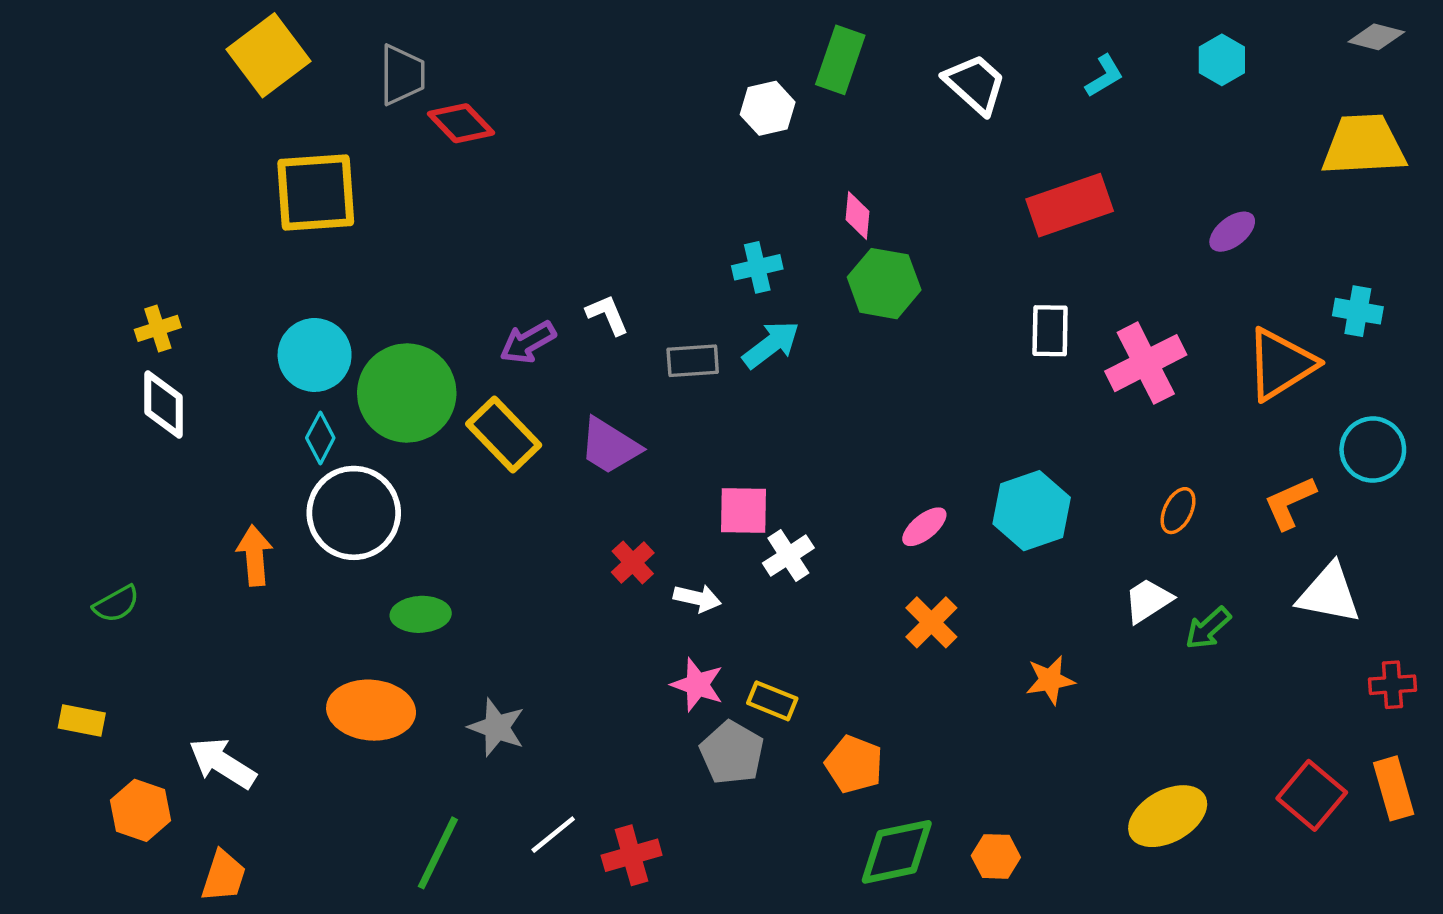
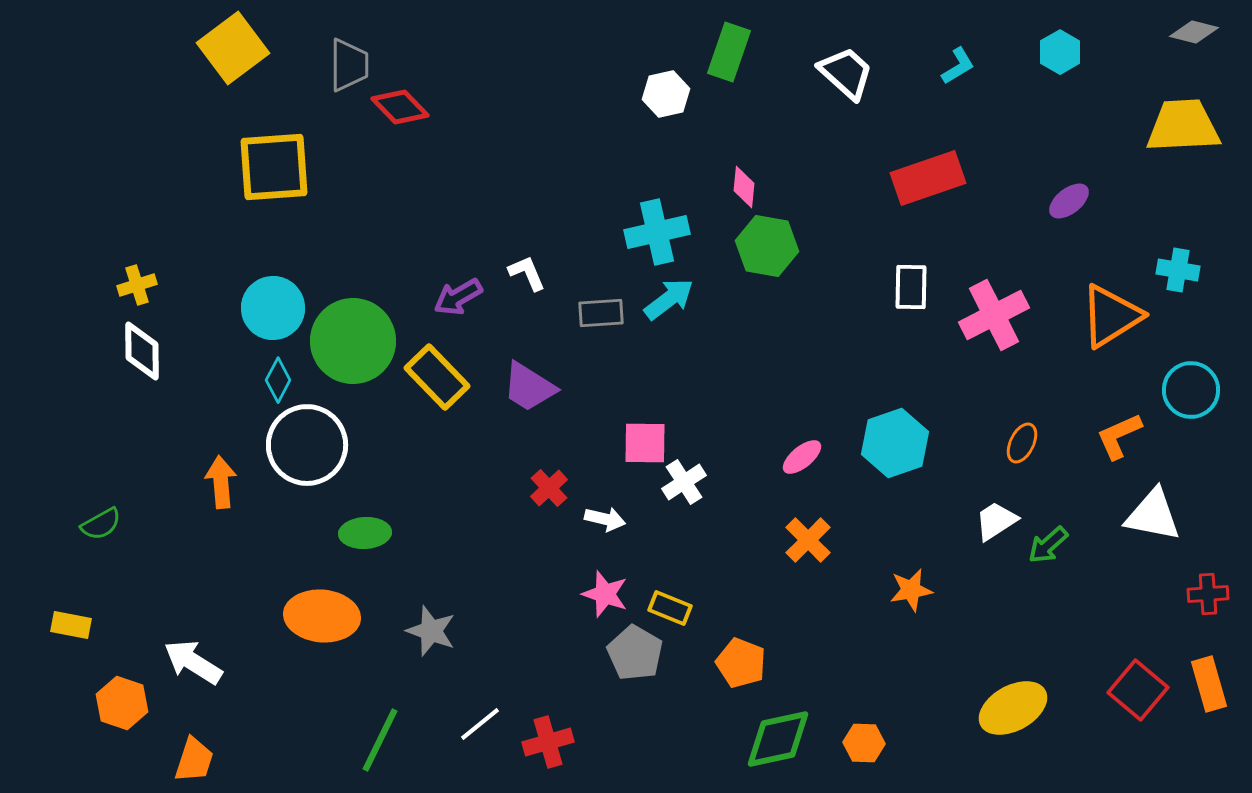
cyan cross: (757, 267) -> (657, 232), size x1.5

